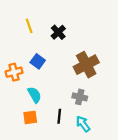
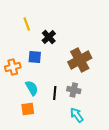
black cross: (58, 32) -> (49, 37), moved
blue square: (38, 61) -> (35, 57), turned -32
black line: (59, 116) -> (55, 93), moved

